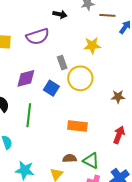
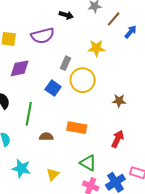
brown line: (107, 15) -> (114, 19), turned -56
gray rectangle: (62, 63) -> (65, 63), turned 40
purple diamond: (26, 78) -> (20, 68), moved
brown semicircle: (70, 158) -> (46, 137), moved

